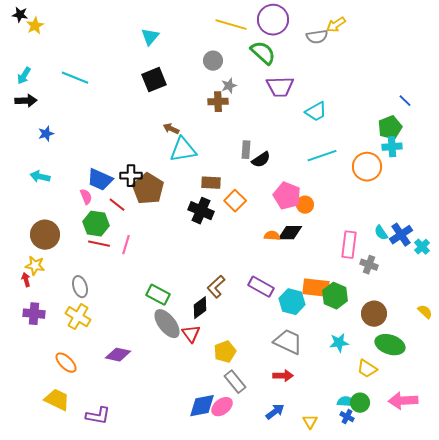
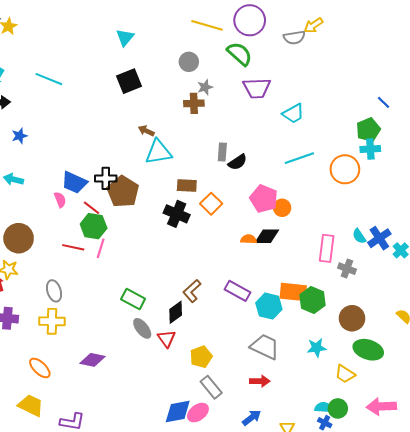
green hexagon: (96, 224) -> (94, 226), moved
yellow cross: (78, 317) -> (52, 321), turned -30
gray ellipse: (167, 324) -> (142, 328), size x0.7

